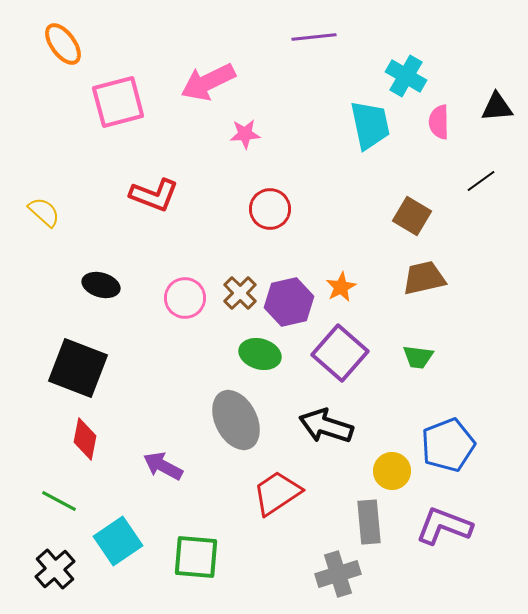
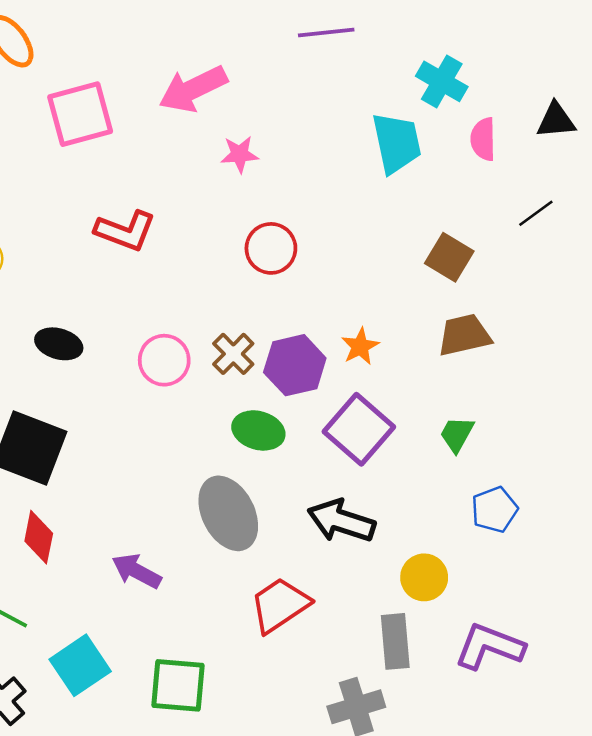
green trapezoid: (418, 357) -> (457, 434), turned 112
blue pentagon: (448, 445) -> (494, 510), moved, size x0.7

